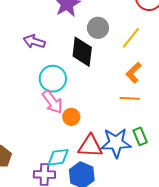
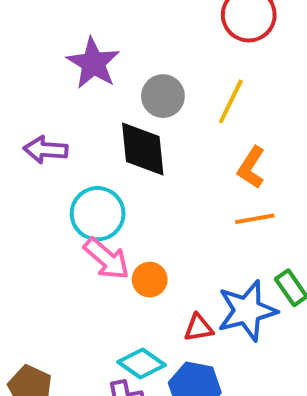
red triangle: (90, 146) -> (199, 328), size x0.6
cyan diamond: (58, 157) -> (142, 363), turned 55

